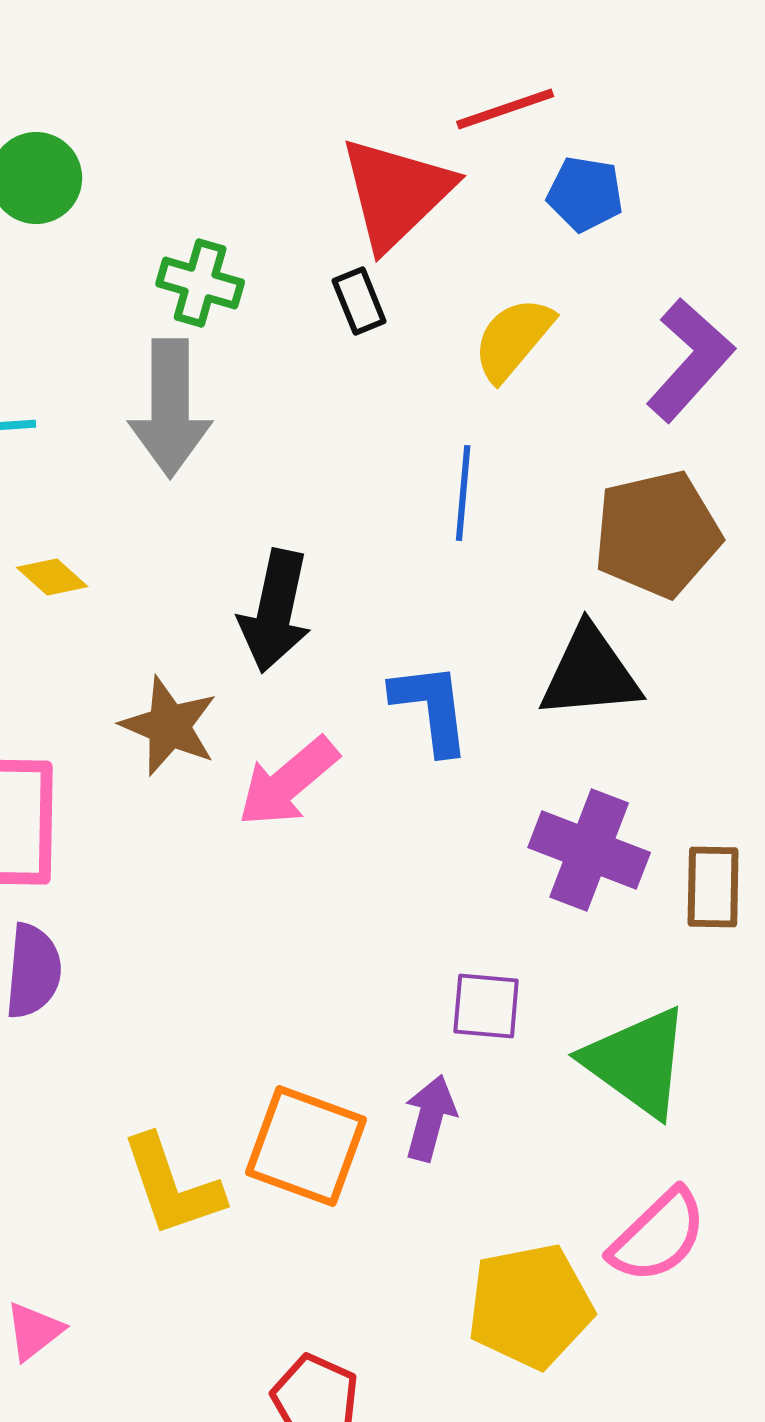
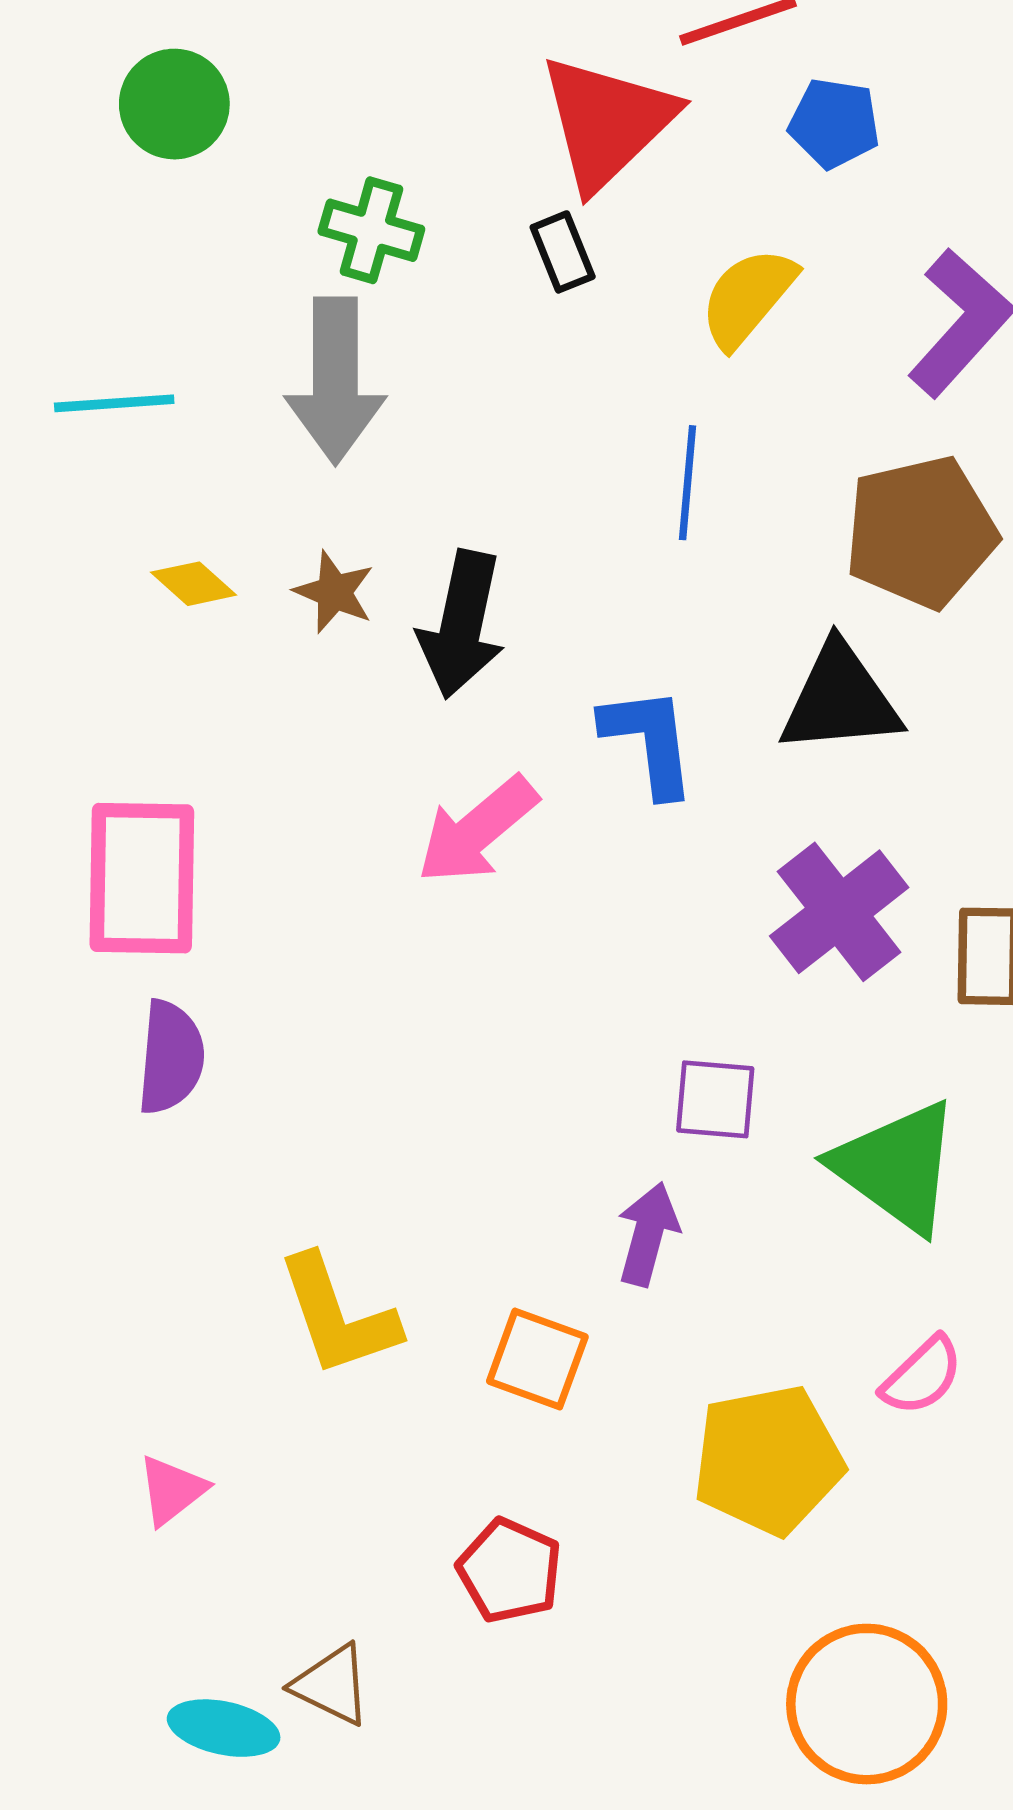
brown star: (169, 726) -> (334, 592), moved, size x0.7
purple cross: (589, 850) -> (839, 912), turned 31
orange square: (306, 1146) -> (537, 1359), moved, size x0.7
pink semicircle: (658, 1236) -> (922, 1376), size x0.7

